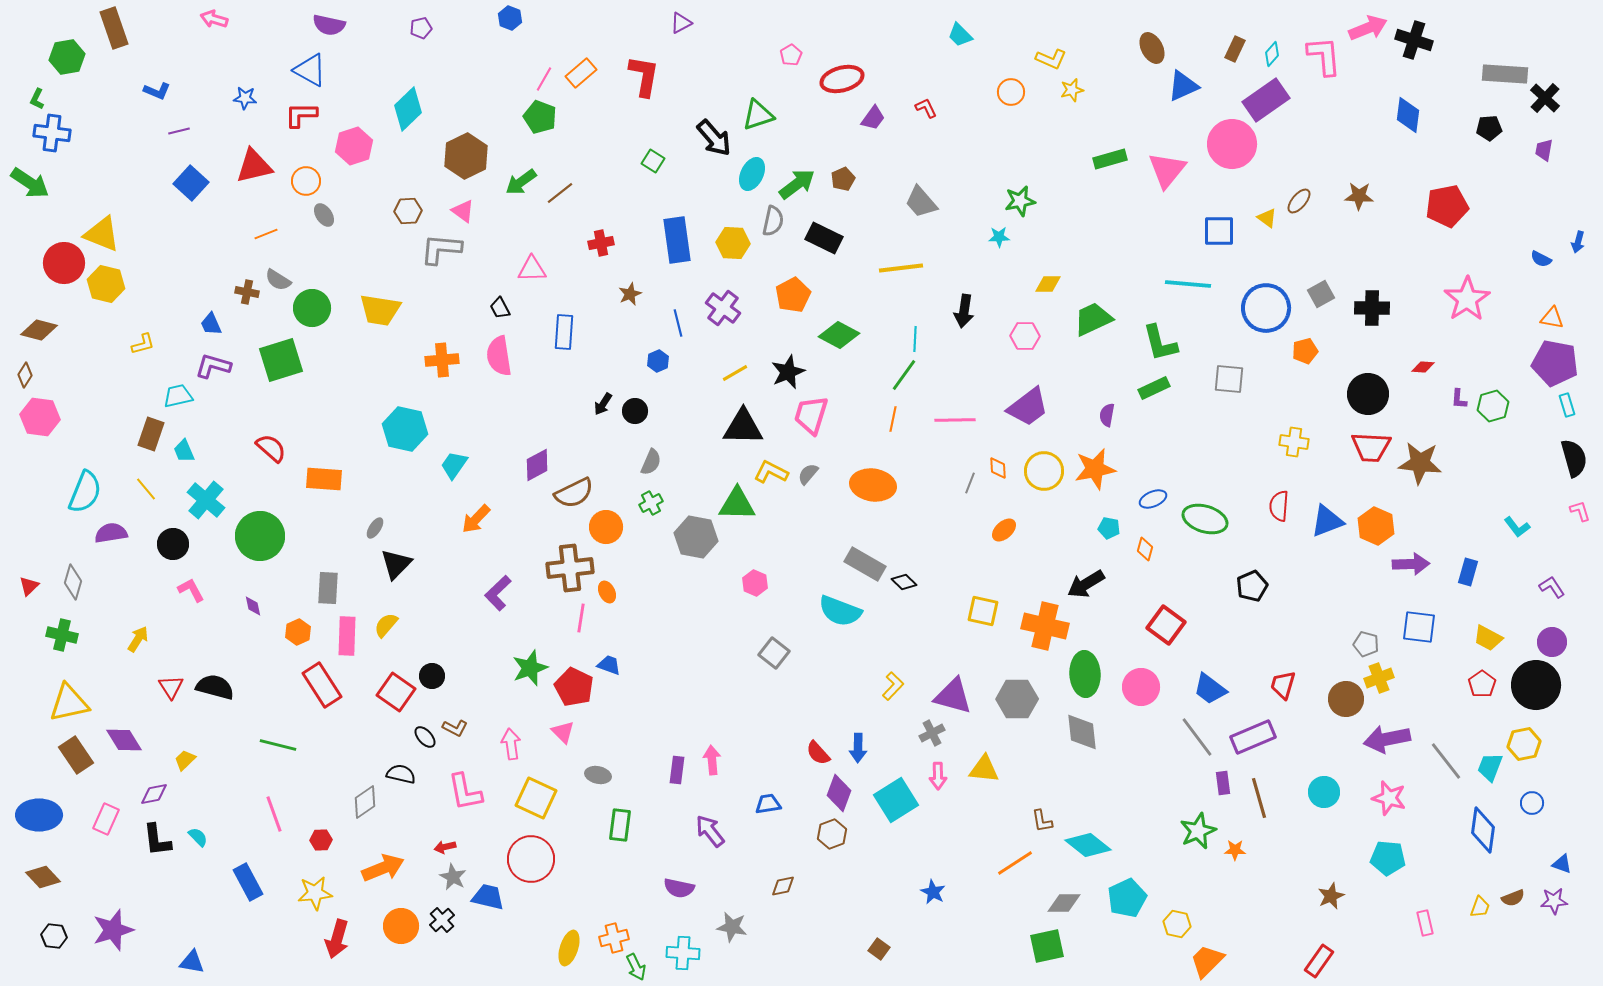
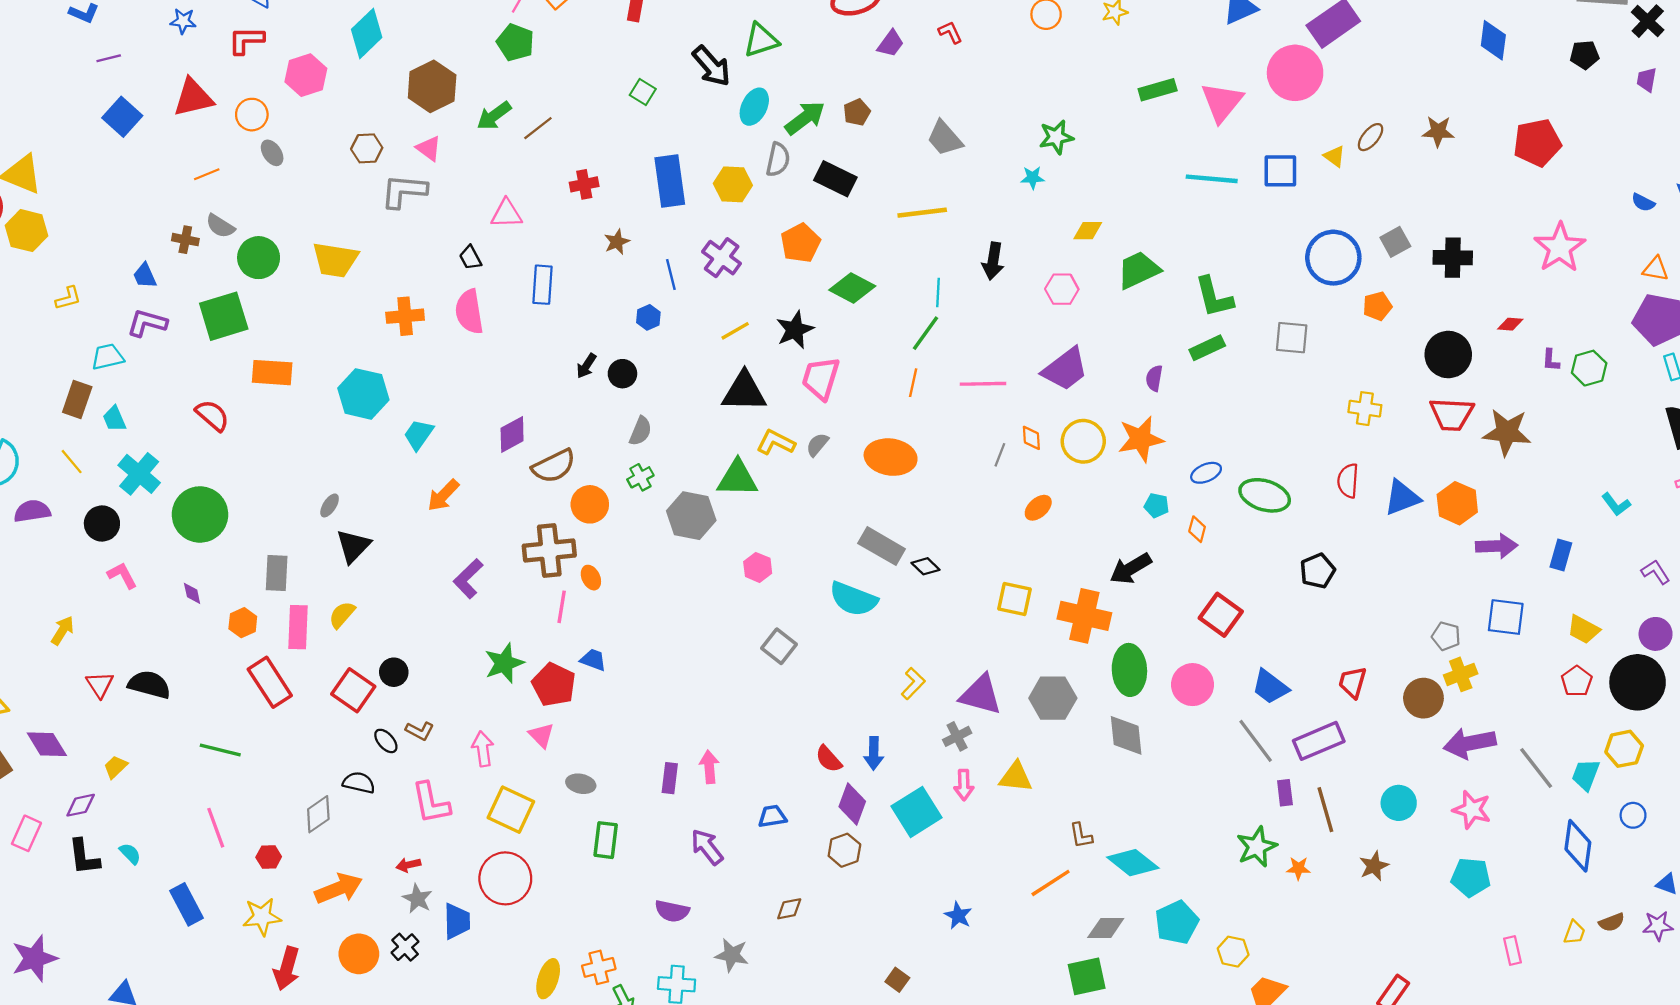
cyan line: (1188, 284) -> (1212, 179), moved
orange rectangle: (324, 479) -> (272, 373), moved
brown star: (1331, 896) -> (1374, 866), moved
blue trapezoid: (488, 897) -> (457, 921), turned 76

